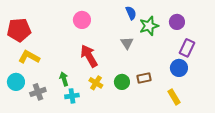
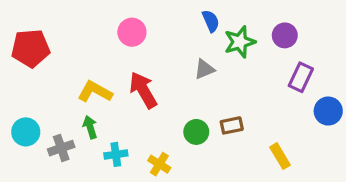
gray triangle: (127, 43) -> (204, 69), turned 40
yellow L-shape: (29, 57) -> (95, 92), moved
blue circle: (179, 68) -> (328, 111), moved
green arrow: (64, 79) -> (90, 127), moved
yellow cross: (96, 83) -> (159, 164), moved

